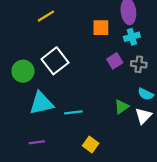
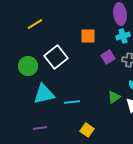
yellow line: (46, 16) -> (35, 24), moved
orange square: (101, 28) -> (88, 36), moved

